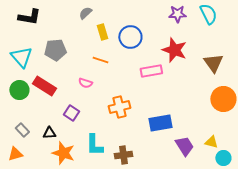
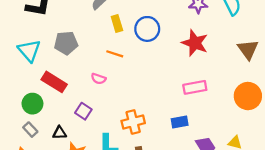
brown triangle: (213, 63) -> (248, 49), moved
pink rectangle: (151, 71) -> (195, 87), moved
green circle: (19, 90) -> (32, 104), moved
orange cross: (119, 107) -> (133, 122), moved
blue rectangle: (160, 123) -> (180, 122), size x0.7

